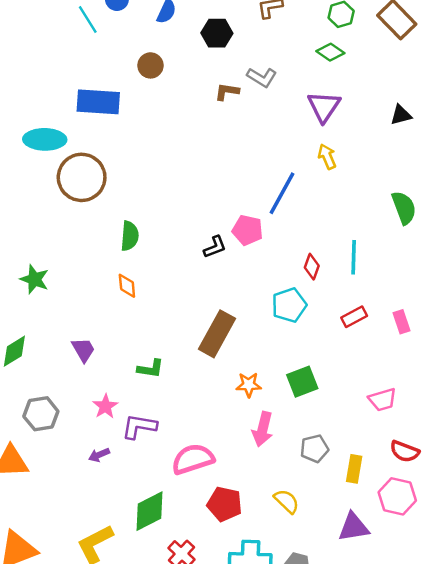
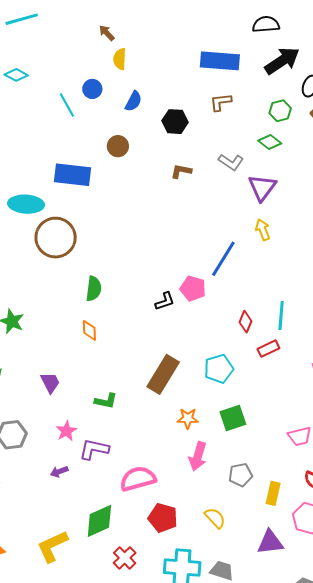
gray L-shape: (262, 77) -> (231, 162), moved
cyan pentagon: (289, 305) -> (219, 369), moved
red rectangle: (354, 317) -> (268, 349), moved

